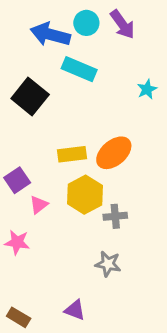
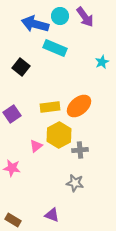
black square: (30, 97) -> (21, 67), size x0.7
purple square: (17, 180) -> (12, 114), moved
pink triangle: (39, 205) -> (36, 146), moved

